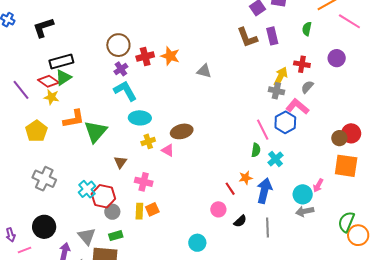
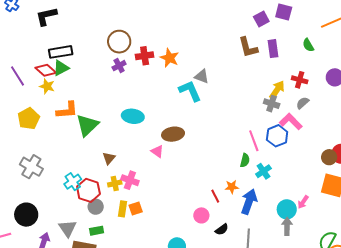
green semicircle: (307, 29) -> (308, 45), turned -48
cyan L-shape: (125, 91) -> (190, 91), moved
yellow cross: (148, 141) -> (115, 184), moved
gray arrow: (305, 211) -> (287, 226), turned 96

